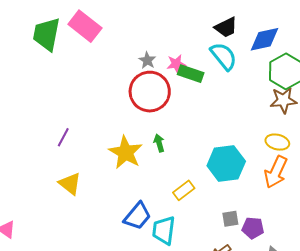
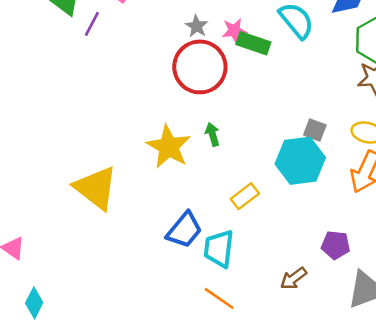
purple line: (63, 137) -> (92, 24), moved
yellow triangle: (70, 184) -> (96, 188), size x1.5
gray square: (230, 219) -> (315, 130), moved, turned 30

